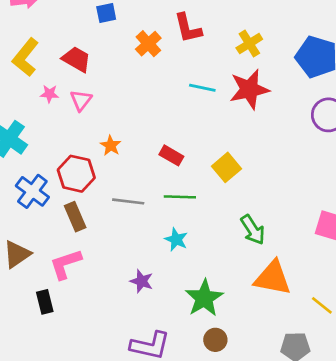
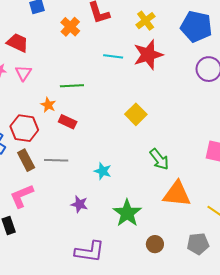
red rectangle: (171, 155) -> (68, 122), moved
green line: (180, 197) -> (72, 86), moved
gray line: (128, 201) -> (56, 160), moved
brown circle: (215, 340) -> (155, 244), moved

